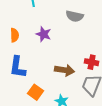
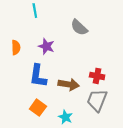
gray semicircle: (75, 16) -> (79, 27), turned 30
blue L-shape: (18, 67) -> (38, 76), moved

